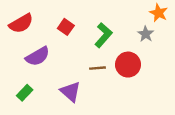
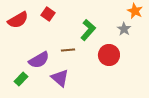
red square: (66, 27) -> (48, 14), moved
purple semicircle: (38, 56) -> (39, 60), moved
brown line: (97, 68) -> (68, 50), moved

